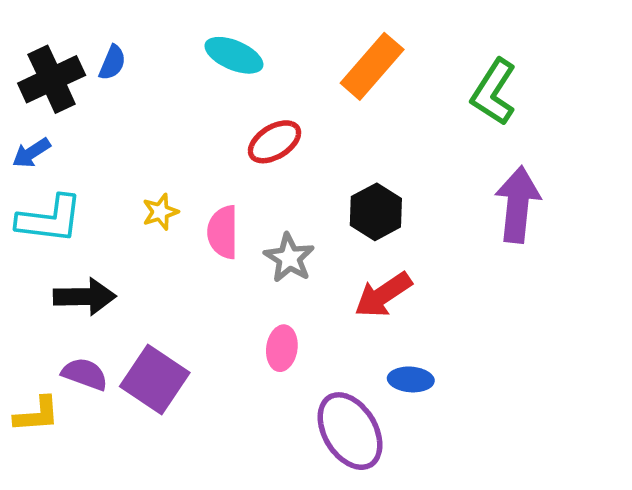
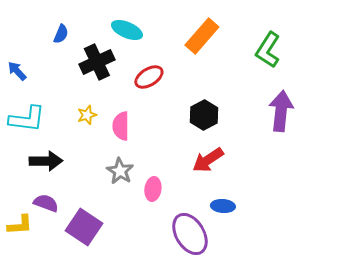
black cross: (52, 79) -> (97, 62), moved
blue arrow: (31, 153) -> (17, 71), moved, turned 80
gray star: (289, 258) -> (120, 171), moved
purple square: (155, 379) -> (84, 227), moved

